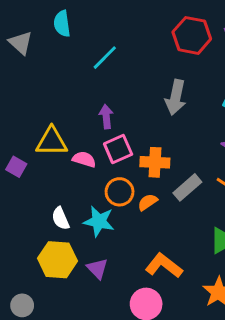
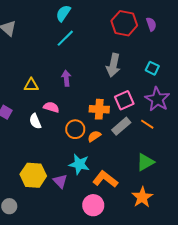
cyan semicircle: (62, 24) -> (63, 13), moved, turned 42
yellow triangle: (52, 142) -> (31, 85), moved, size x0.7
pink square: (118, 149) -> (124, 100), moved
white semicircle: (60, 218) -> (35, 121), moved
cyan star: (99, 221) -> (79, 164), moved

